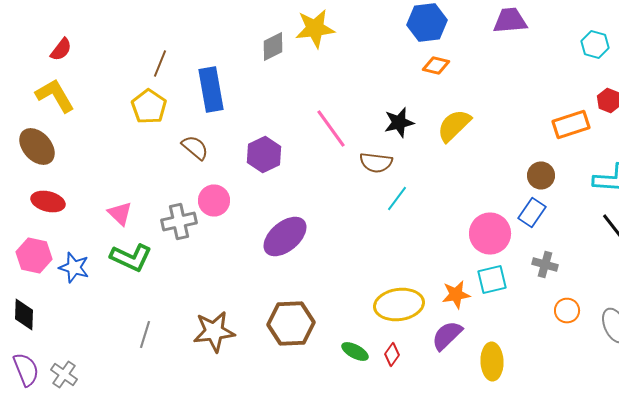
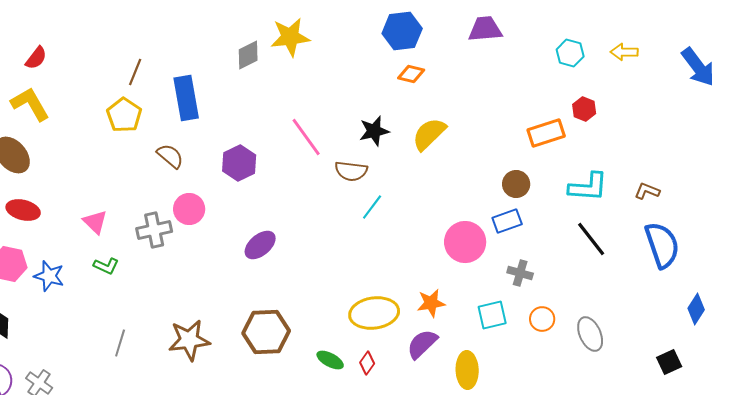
blue rectangle: (532, 212) -> (507, 221), turned 36
purple ellipse: (285, 236) -> (260, 245), size x0.7
green L-shape: (131, 258) -> (106, 266), size x0.6
cyan square: (492, 280) -> (492, 315), moved

